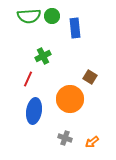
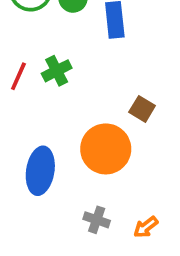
red line: (28, 79) -> (18, 76), moved

